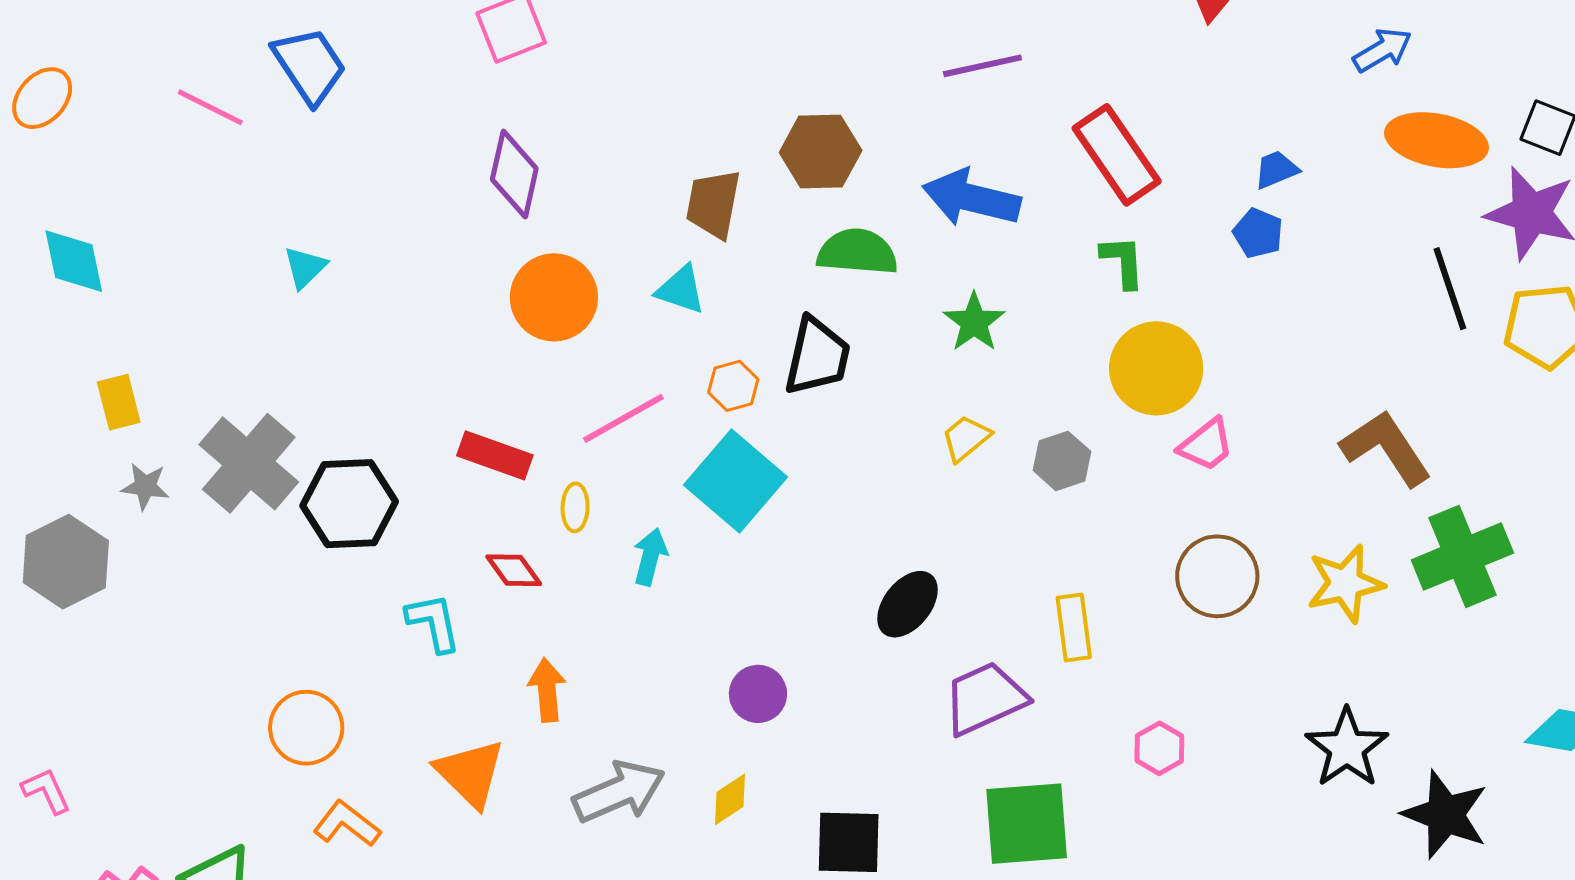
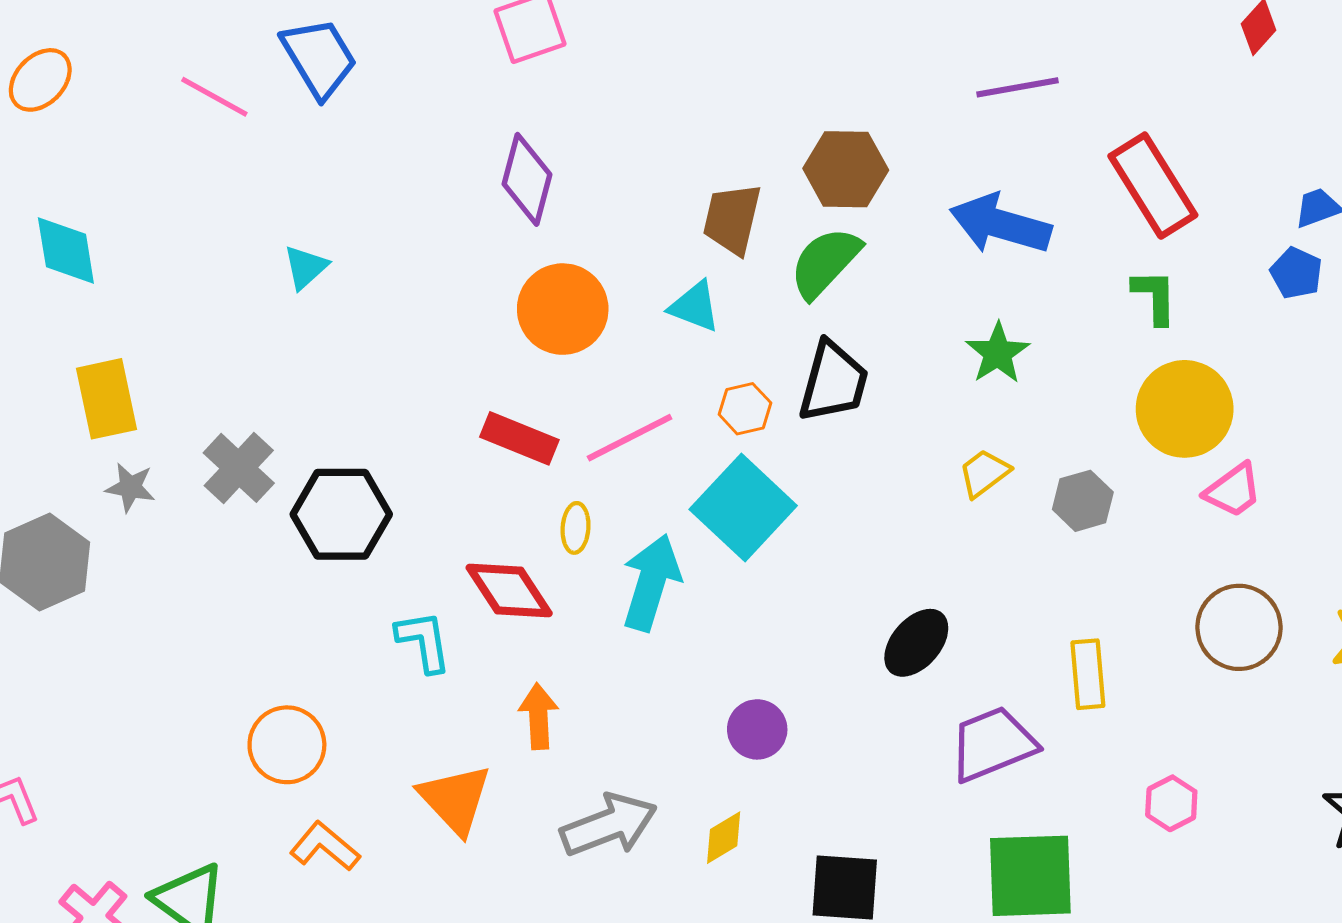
green semicircle: (857, 252) -> (825, 262), moved, turned -54
yellow rectangle: (119, 402) -> (106, 399), size x1.4
red rectangle: (495, 455) -> (519, 438), moved
gray cross: (249, 463) -> (239, 468), size x0.7
cyan arrow: (650, 557) -> (651, 582), size x1.6
red diamond: (514, 570) -> (509, 591), size x1.5

